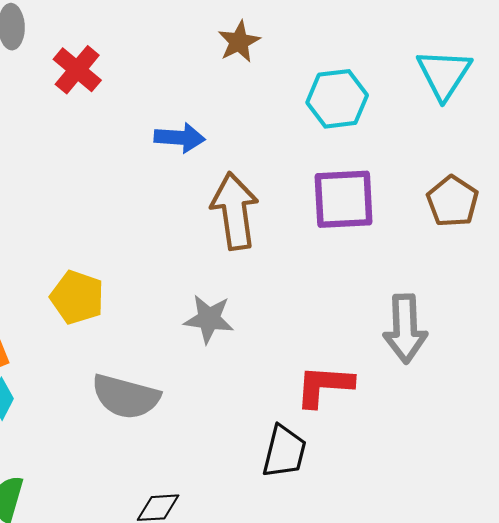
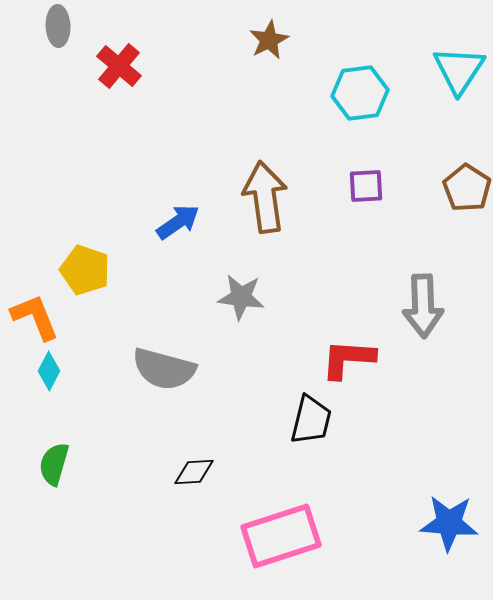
blue arrow: (180, 138) -> (178, 222), moved, turned -39
purple square: (344, 199) -> (366, 186), size x0.6
yellow pentagon: (77, 297) -> (85, 270), moved

